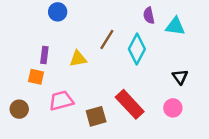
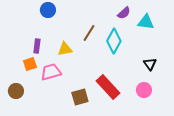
purple semicircle: (149, 15) -> (124, 13), turned -120
orange square: (36, 77) -> (30, 64), turned -32
pink trapezoid: (61, 101) -> (51, 72), moved

